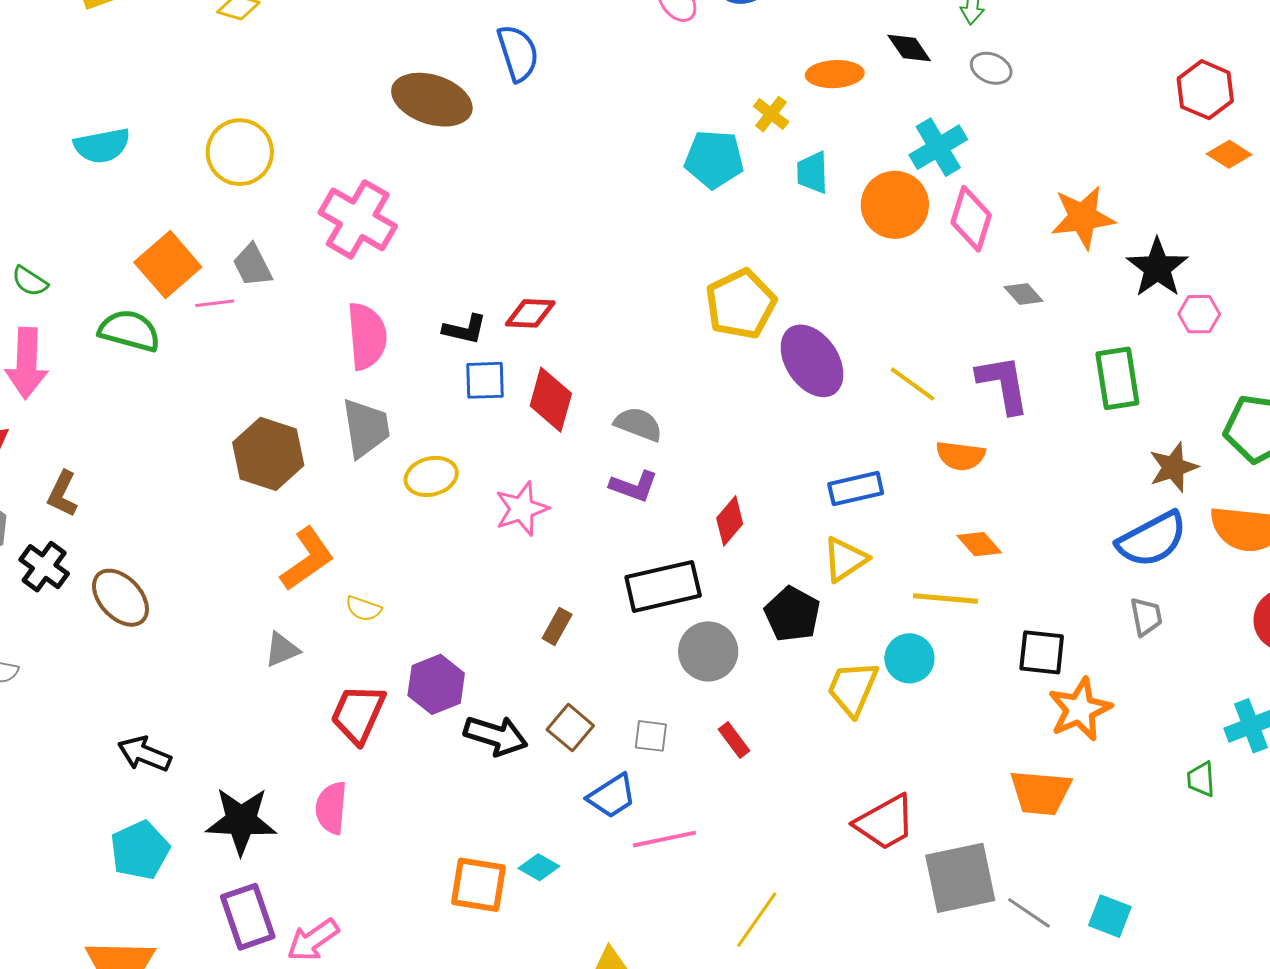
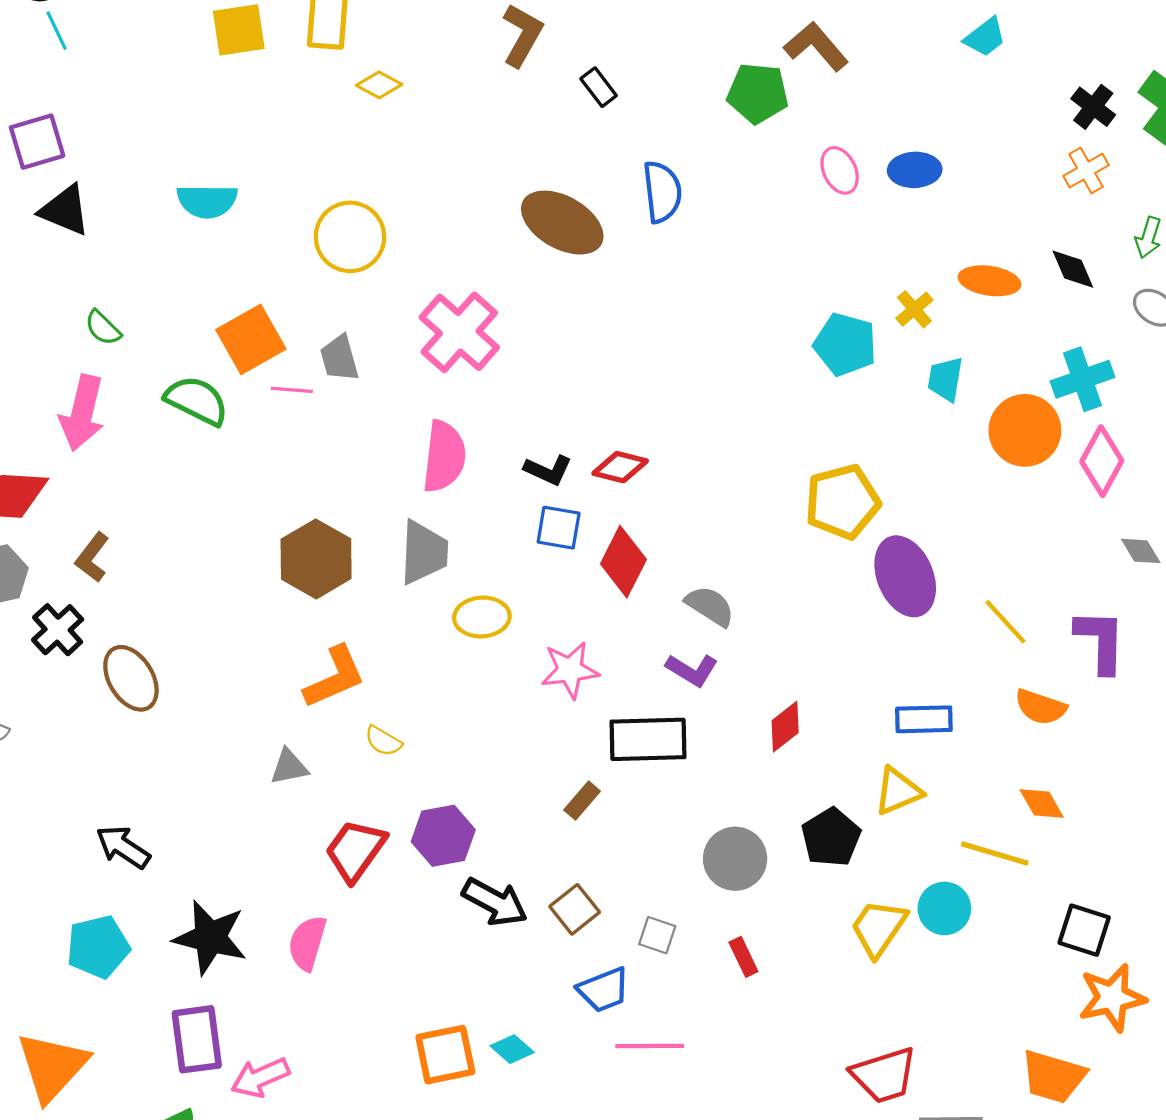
black rectangle: (663, 586) -> (648, 739), moved
orange square: (479, 885) -> (445, 1055), turned -32

